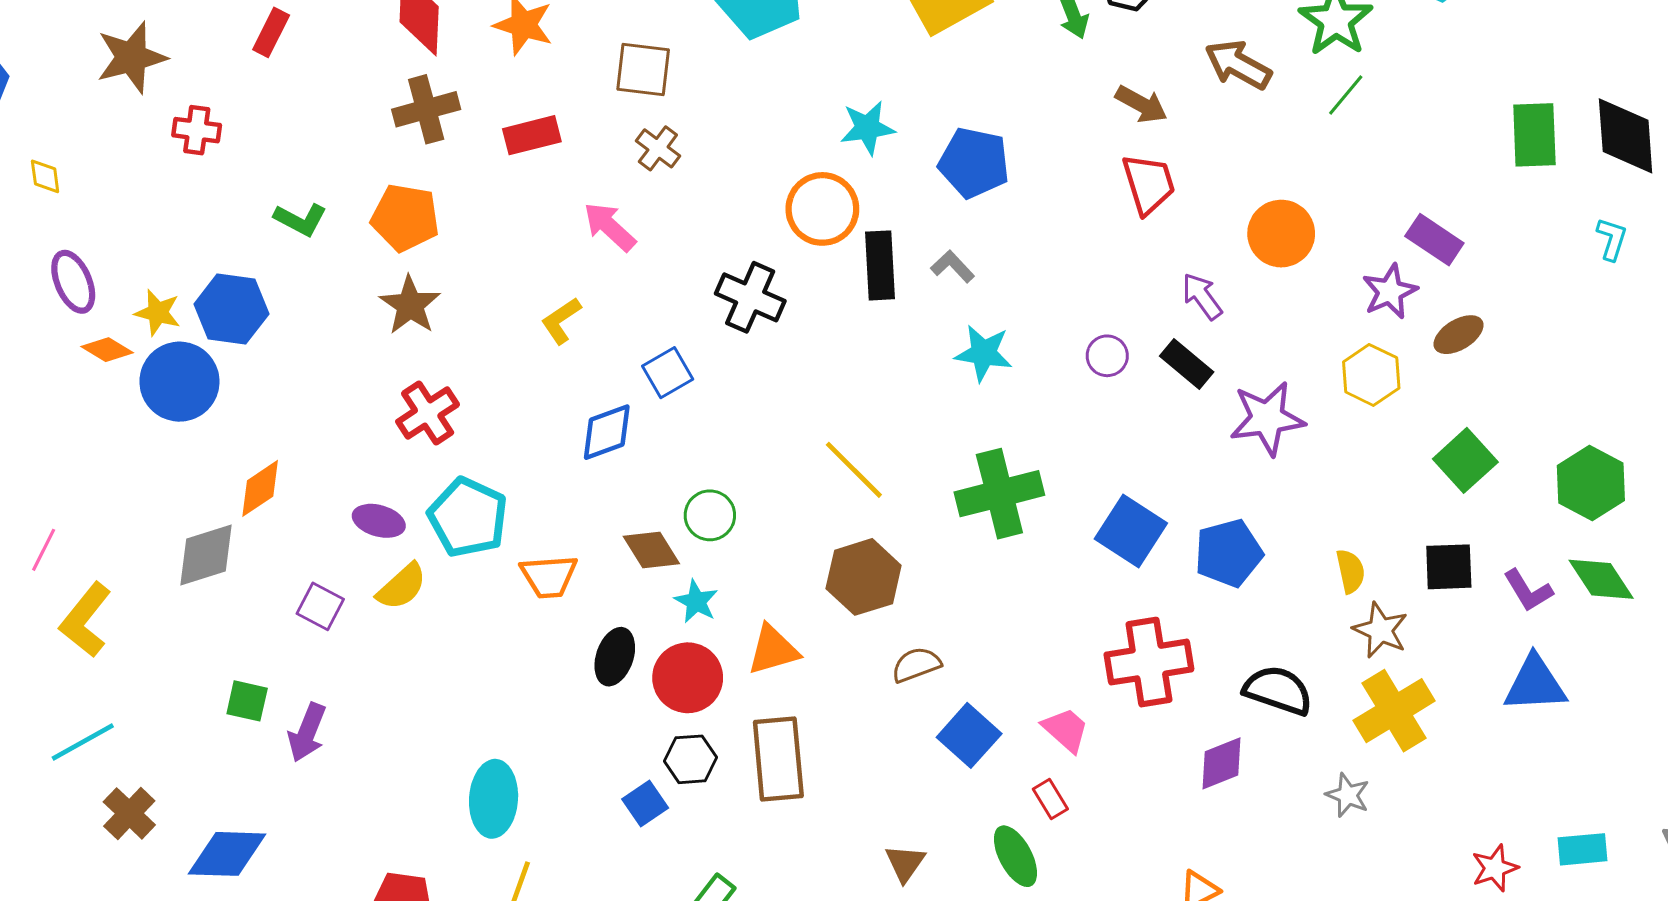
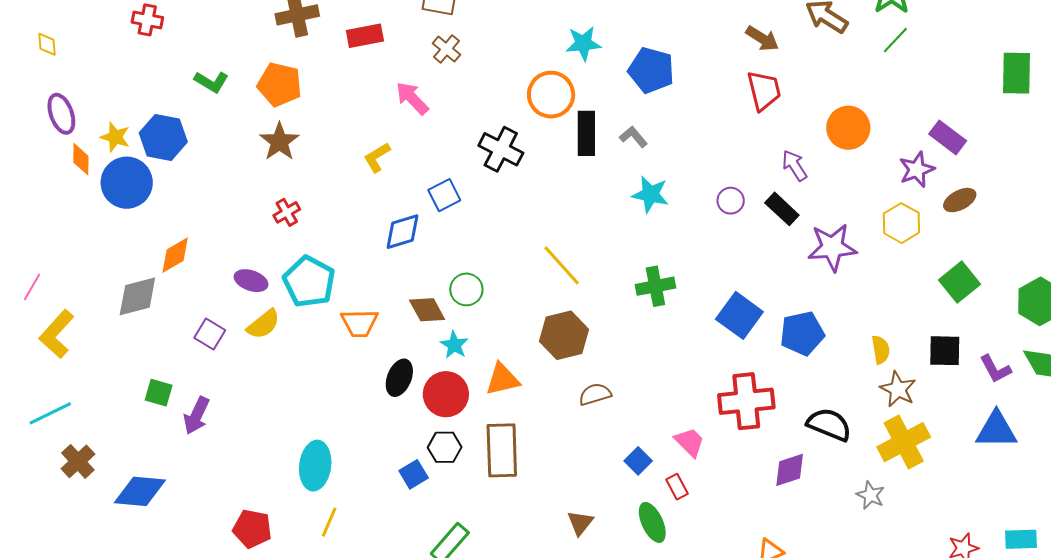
orange diamond: (107, 350) -> (81, 159), turned 56
red cross: (428, 413) -> (287, 212), size x0.7
green cross: (999, 494) -> (655, 286), size x0.7
blue square: (969, 735) -> (638, 461), moved, size x0.7

